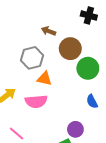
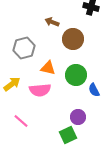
gray hexagon: (32, 58) -> (24, 48), moved
green circle: (88, 68) -> (76, 75), moved

